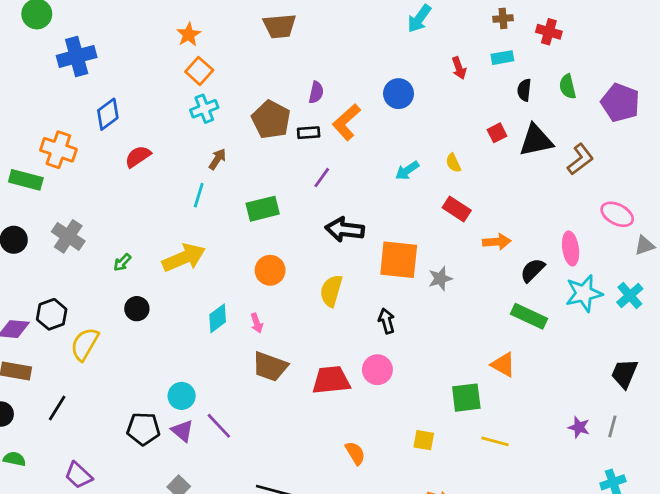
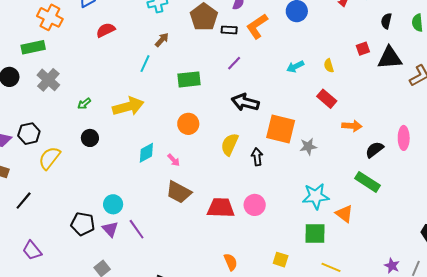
green rectangle: (26, 180) -> (33, 47), moved, turned -35
cyan star: (584, 293) -> (316, 196), moved
black arrow: (387, 321) -> (257, 157), moved
pink arrow: (257, 323) -> (174, 160), turned -32

